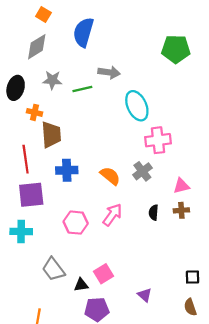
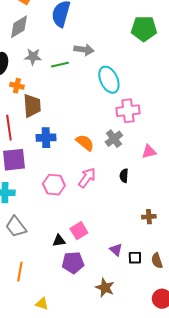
brown cross: (181, 210) -> (149, 217), moved
gray trapezoid: (53, 269) -> (16, 227), moved
black square: (193, 277) -> (135, 258), moved

